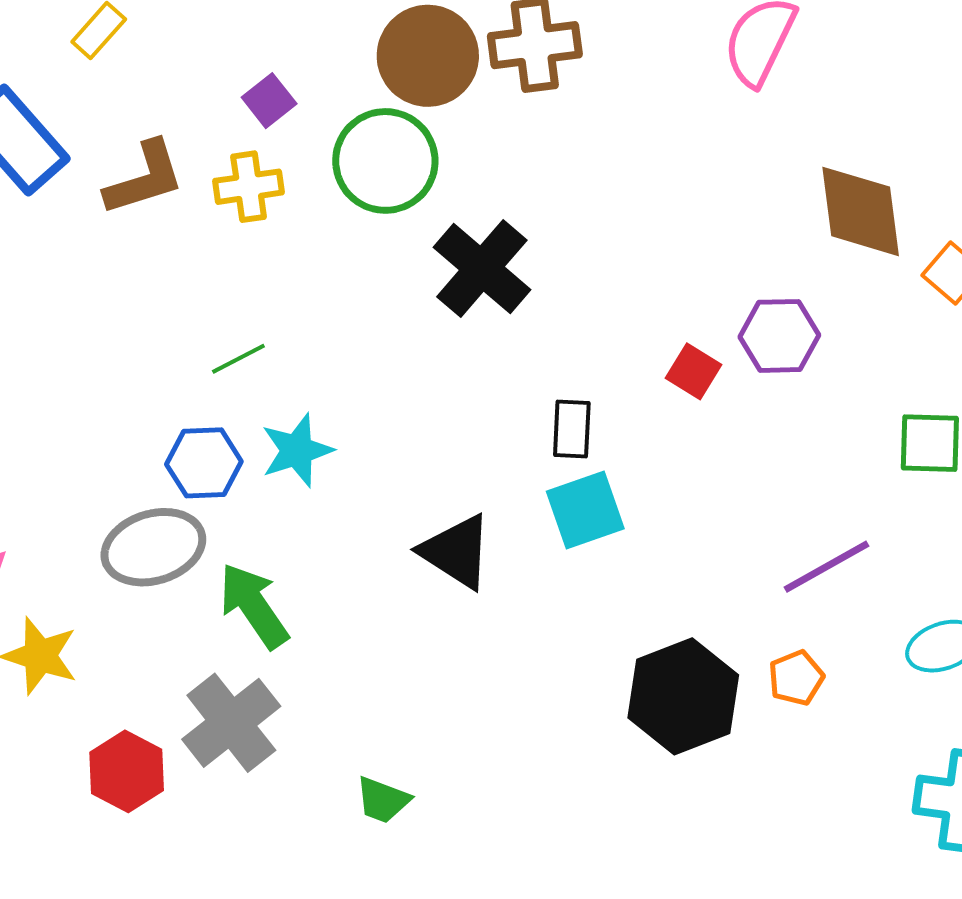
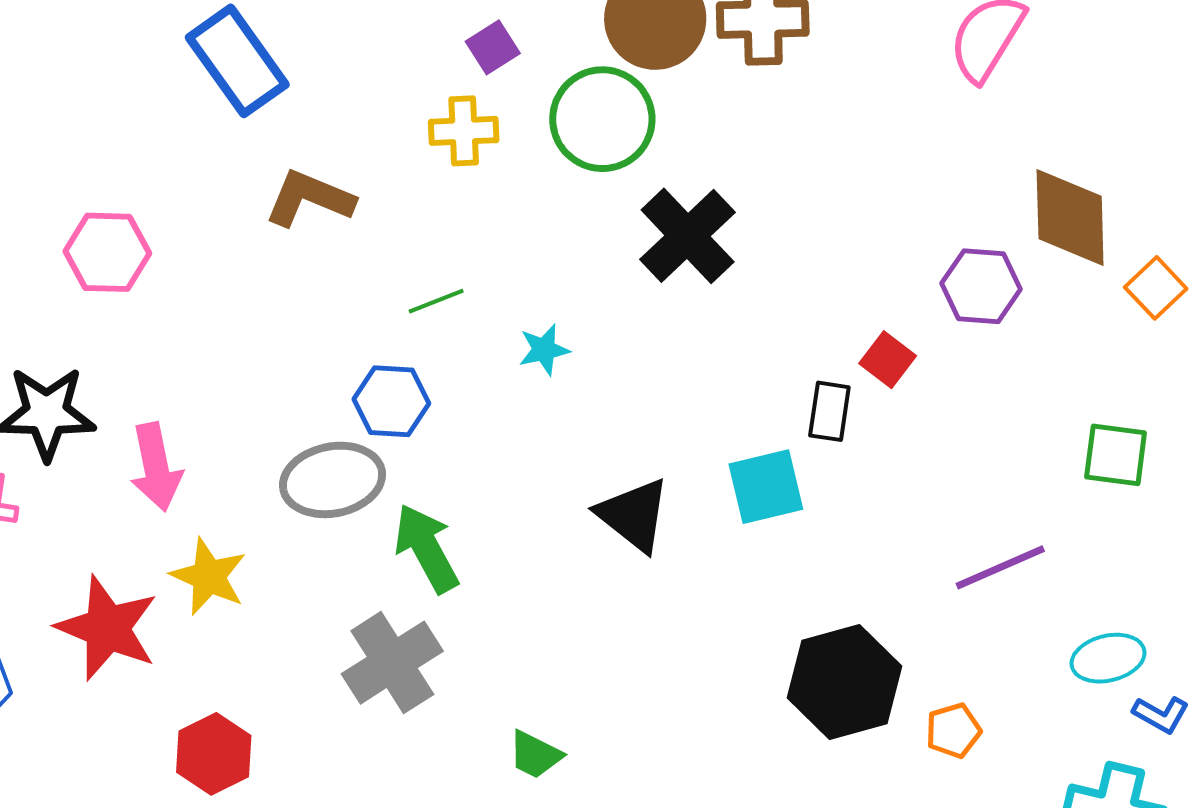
brown L-shape: (144, 178) -> (309, 198), moved, turned -146
purple hexagon: (779, 336) -> (981, 286), moved
black rectangle: (572, 429) -> (829, 411), moved
cyan star: (297, 450) -> (544, 350), moved, size x0.7
orange pentagon: (796, 678) -> (953, 731), moved
red hexagon: (127, 771) -> (214, 754), moved

